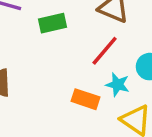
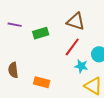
orange rectangle: (85, 99) -> (42, 82), moved

